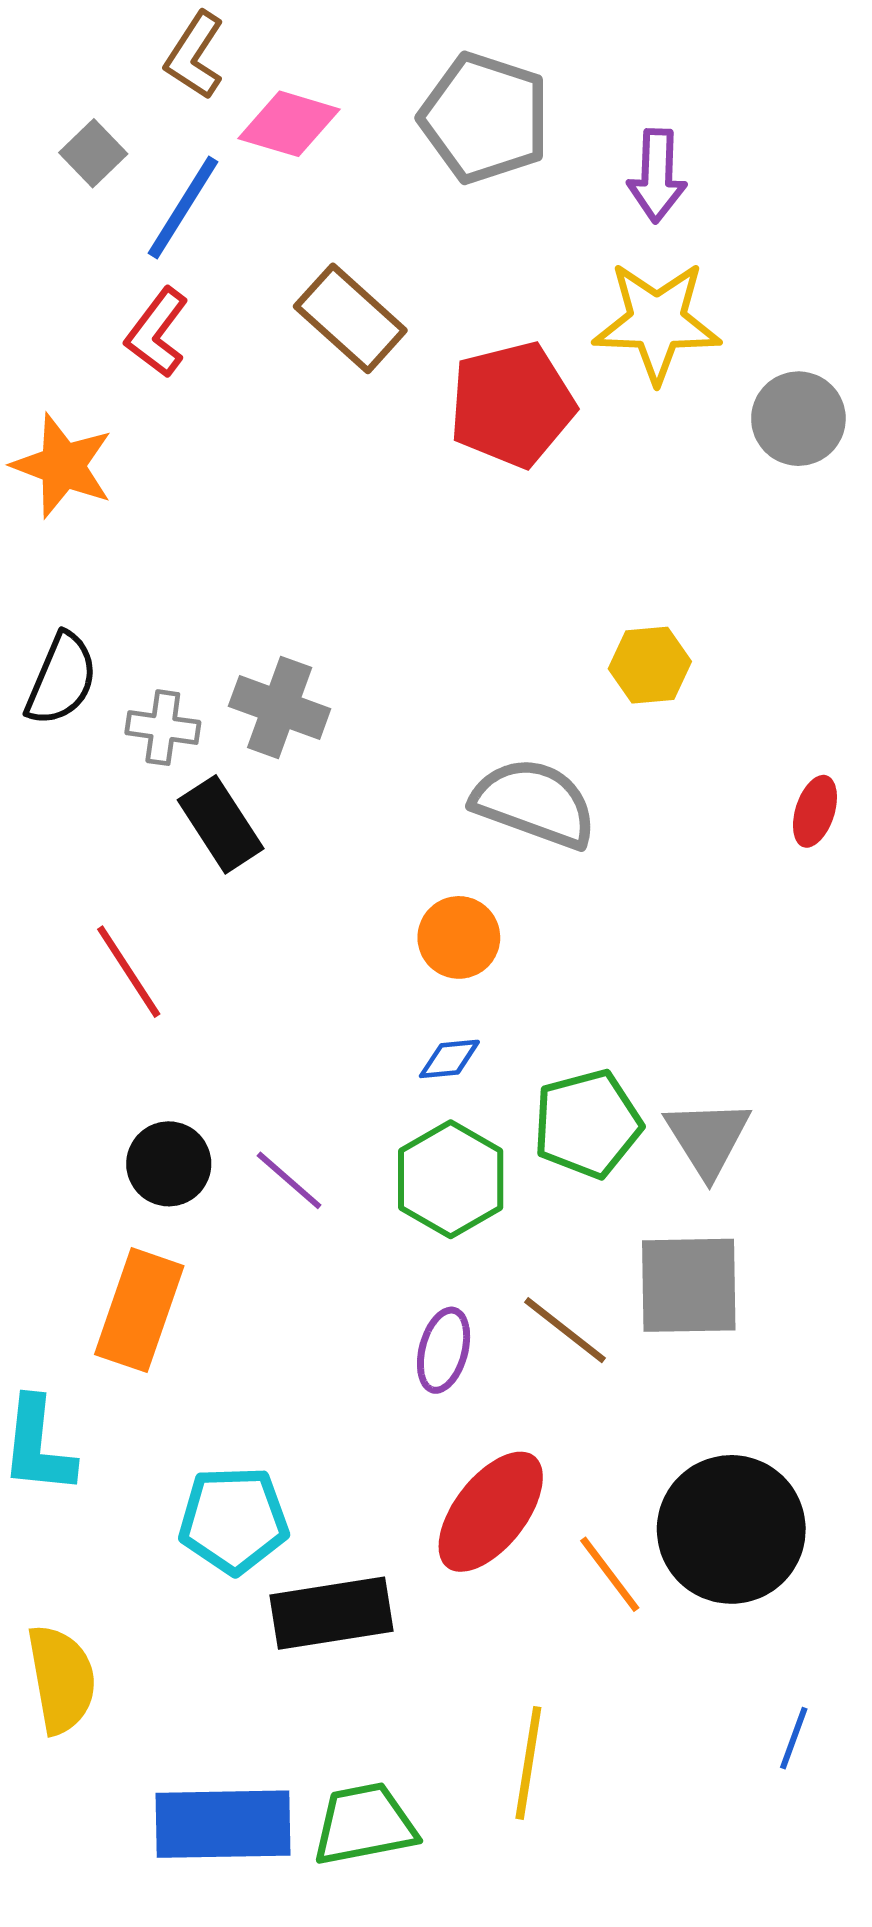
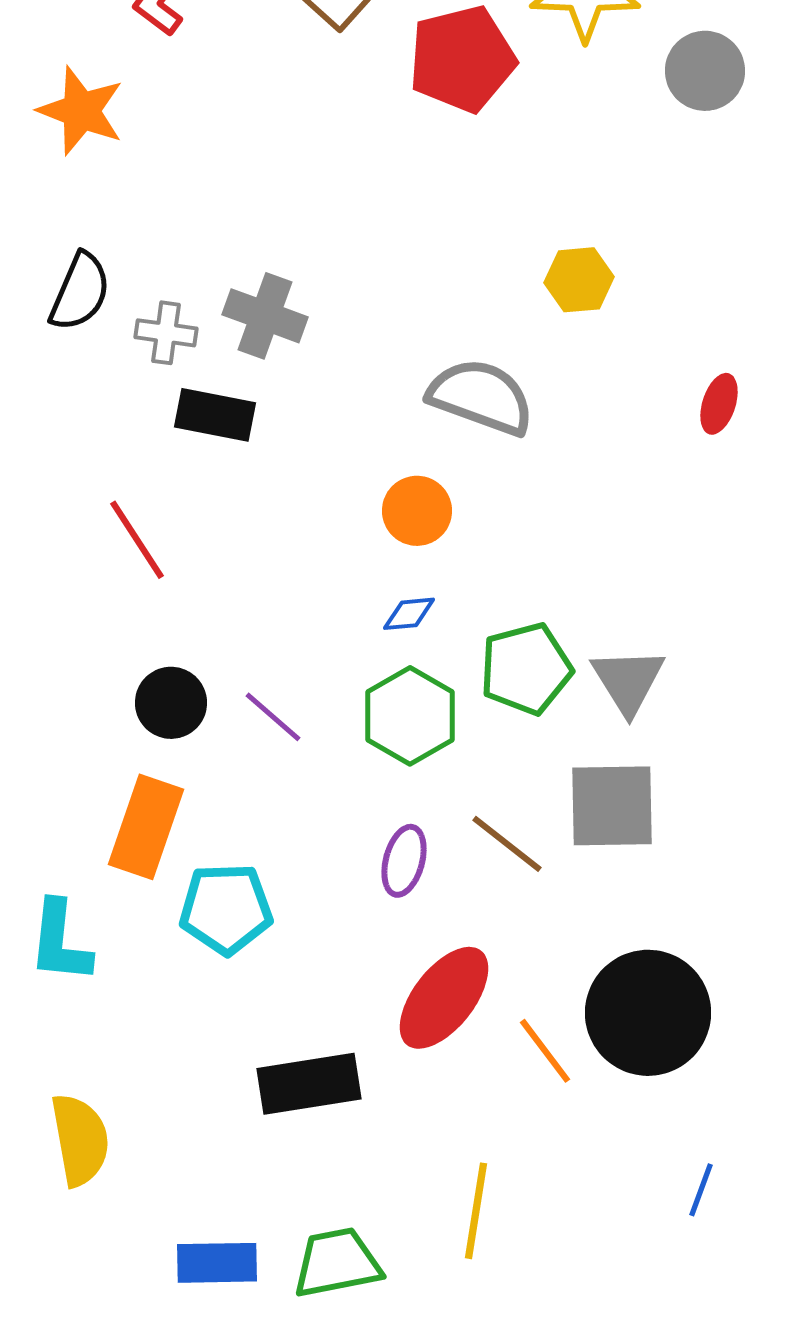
black rectangle: (221, 824) -> (215, 415), turned -46
cyan pentagon: (234, 1520) -> (226, 909), moved
blue rectangle: (223, 1824) -> (217, 1263), size x0.7

